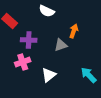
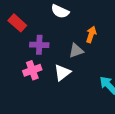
white triangle: (49, 75) -> (62, 73), moved

